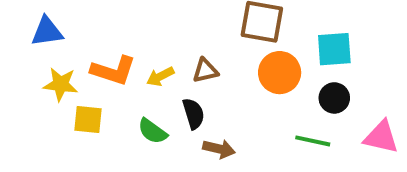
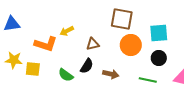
yellow arrow: (160, 76) -> (67, 31), moved
yellow star: (61, 84) -> (14, 60), moved
black semicircle: (194, 114) -> (87, 66), turned 49
brown arrow: (219, 149) -> (111, 74), moved

